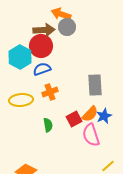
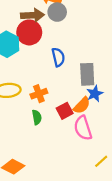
blue semicircle: (42, 69) -> (58, 57), moved, turned 96
orange cross: (50, 92) -> (39, 94), moved
blue star: (104, 116) -> (95, 94), moved

